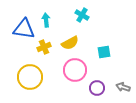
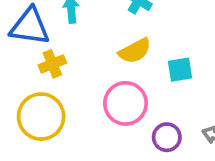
yellow semicircle: (70, 43) -> (135, 51), moved
yellow cross: (44, 47) -> (52, 64), moved

